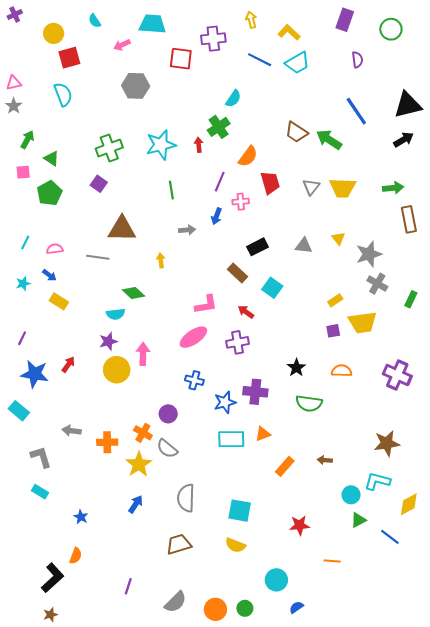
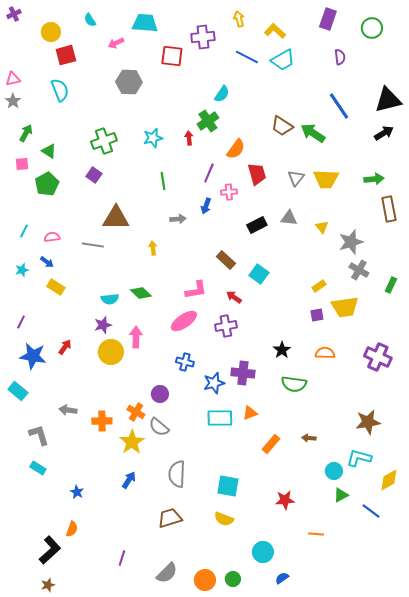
cyan star: (161, 145) -> (153, 138), size x0.7
gray triangle: (304, 246) -> (289, 218), moved
black rectangle: (257, 247) -> (257, 225), moved
green diamond: (133, 293) -> (141, 293), moved

